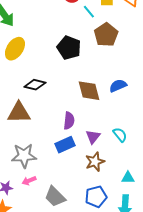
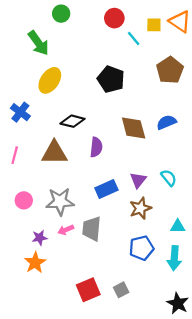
brown pentagon: (106, 35) -> (170, 70), moved
purple semicircle: (69, 121) -> (96, 147), moved
gray trapezoid: (55, 197) -> (92, 229), moved, turned 50

